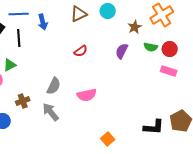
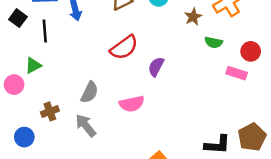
red circle: (170, 49) -> (251, 51), moved
red semicircle: (81, 51) -> (124, 48), size x1.6
purple semicircle: (122, 51) -> (156, 67), moved

